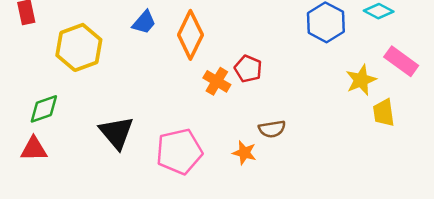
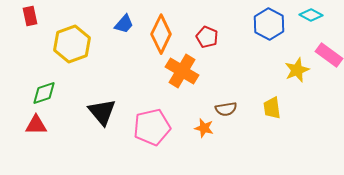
red pentagon: (248, 69) -> (207, 37), moved
orange cross: (217, 81) -> (182, 71), size x1.5
yellow trapezoid: (384, 113) -> (272, 108), moved

